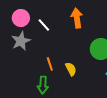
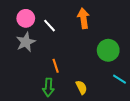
yellow semicircle: (71, 69) -> (81, 87), moved

